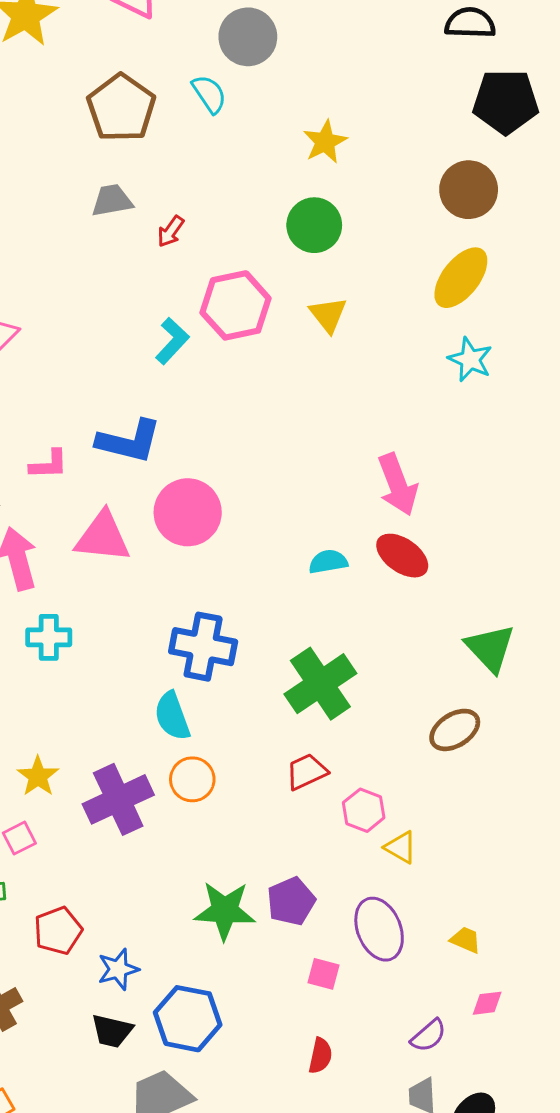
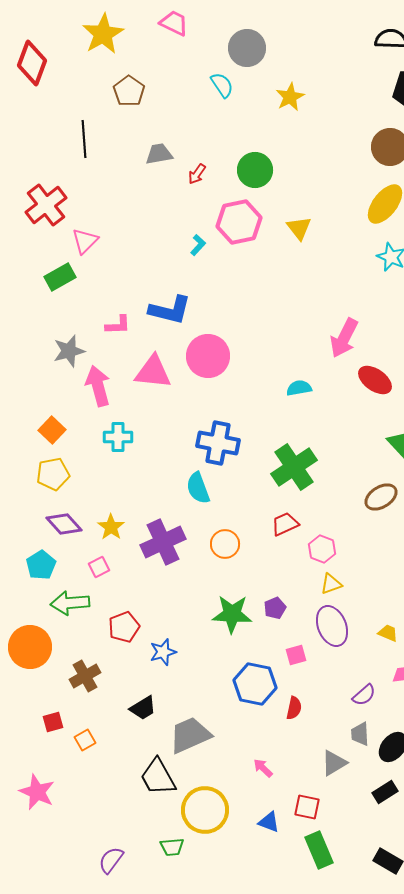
brown pentagon: (121, 108) -> (129, 91), moved, size x0.7
yellow star: (325, 142) -> (290, 97), moved
green circle: (314, 225) -> (255, 170), moved
cyan L-shape: (172, 341) -> (198, 245), size x0.7
pink arrow: (398, 485) -> (344, 338), turned 48
red ellipse: (402, 556) -> (375, 380), moved
orange circle: (192, 779) -> (225, 544), moved
yellow triangle: (401, 847) -> (331, 584), moved, turned -50
purple pentagon: (291, 901) -> (275, 608), size x0.7
pink square: (324, 974) -> (296, 655), turned -30
blue hexagon: (188, 1019) -> (255, 684), moved
black trapezoid: (112, 1031) -> (143, 708), moved, turned -44

